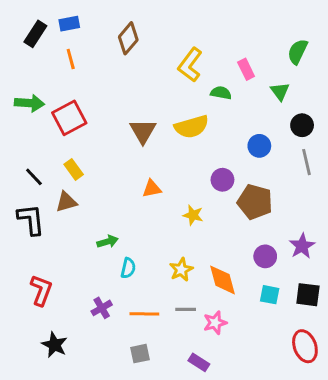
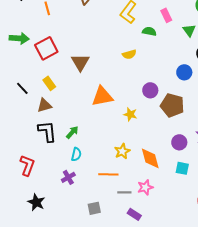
yellow semicircle: (192, 127) -> (129, 54), size x0.6
brown triangle: (143, 131) -> (80, 62), moved
blue circle: (259, 146) -> (184, 72), moved
orange triangle: (152, 189) -> (102, 96), size x1.6
black L-shape: (31, 220) -> (47, 131), moved
green arrow: (108, 242) -> (72, 132), turned -32
cyan semicircle: (128, 268) -> (76, 154), moved
gray line: (186, 309) -> (124, 192), moved
orange line: (144, 314) -> (108, 174), moved

